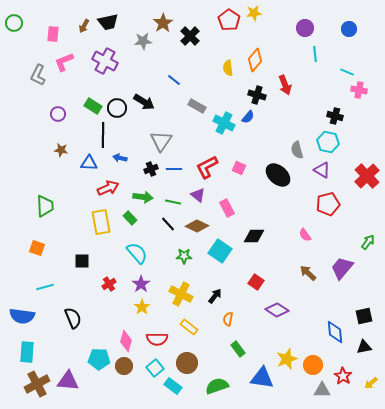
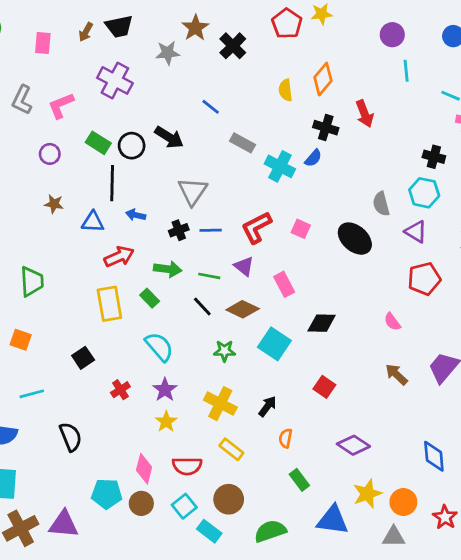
pink L-shape: (64, 62) -> (61, 105), moved
black square: (82, 261) -> (83, 358), turned -35
purple diamond: (277, 310) -> (353, 445), moved
gray triangle: (322, 390) -> (394, 537), moved

